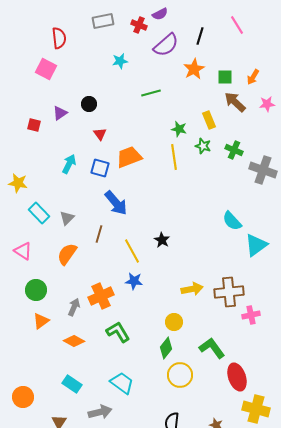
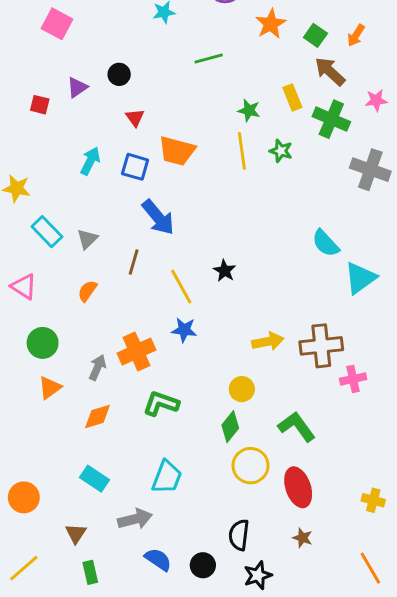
green square: (225, 77) -> (315, 35), turned 35
pink star: (267, 104) -> (376, 100), moved
green star: (203, 146) -> (281, 151), moved
green cross: (234, 150) -> (331, 119), moved, size x1.4
orange trapezoid: (129, 157) -> (177, 151), turned -144
orange semicircle: (67, 254) -> (87, 291), size x0.7
green L-shape: (118, 332) -> (161, 404), turned -40
orange diamond: (74, 341) -> (97, 417), turned -45
red ellipse: (237, 377) -> (298, 487), moved
cyan trapezoid: (122, 383) -> (167, 477), turned 75
yellow cross: (256, 409) -> (373, 500), moved, size x0.6

